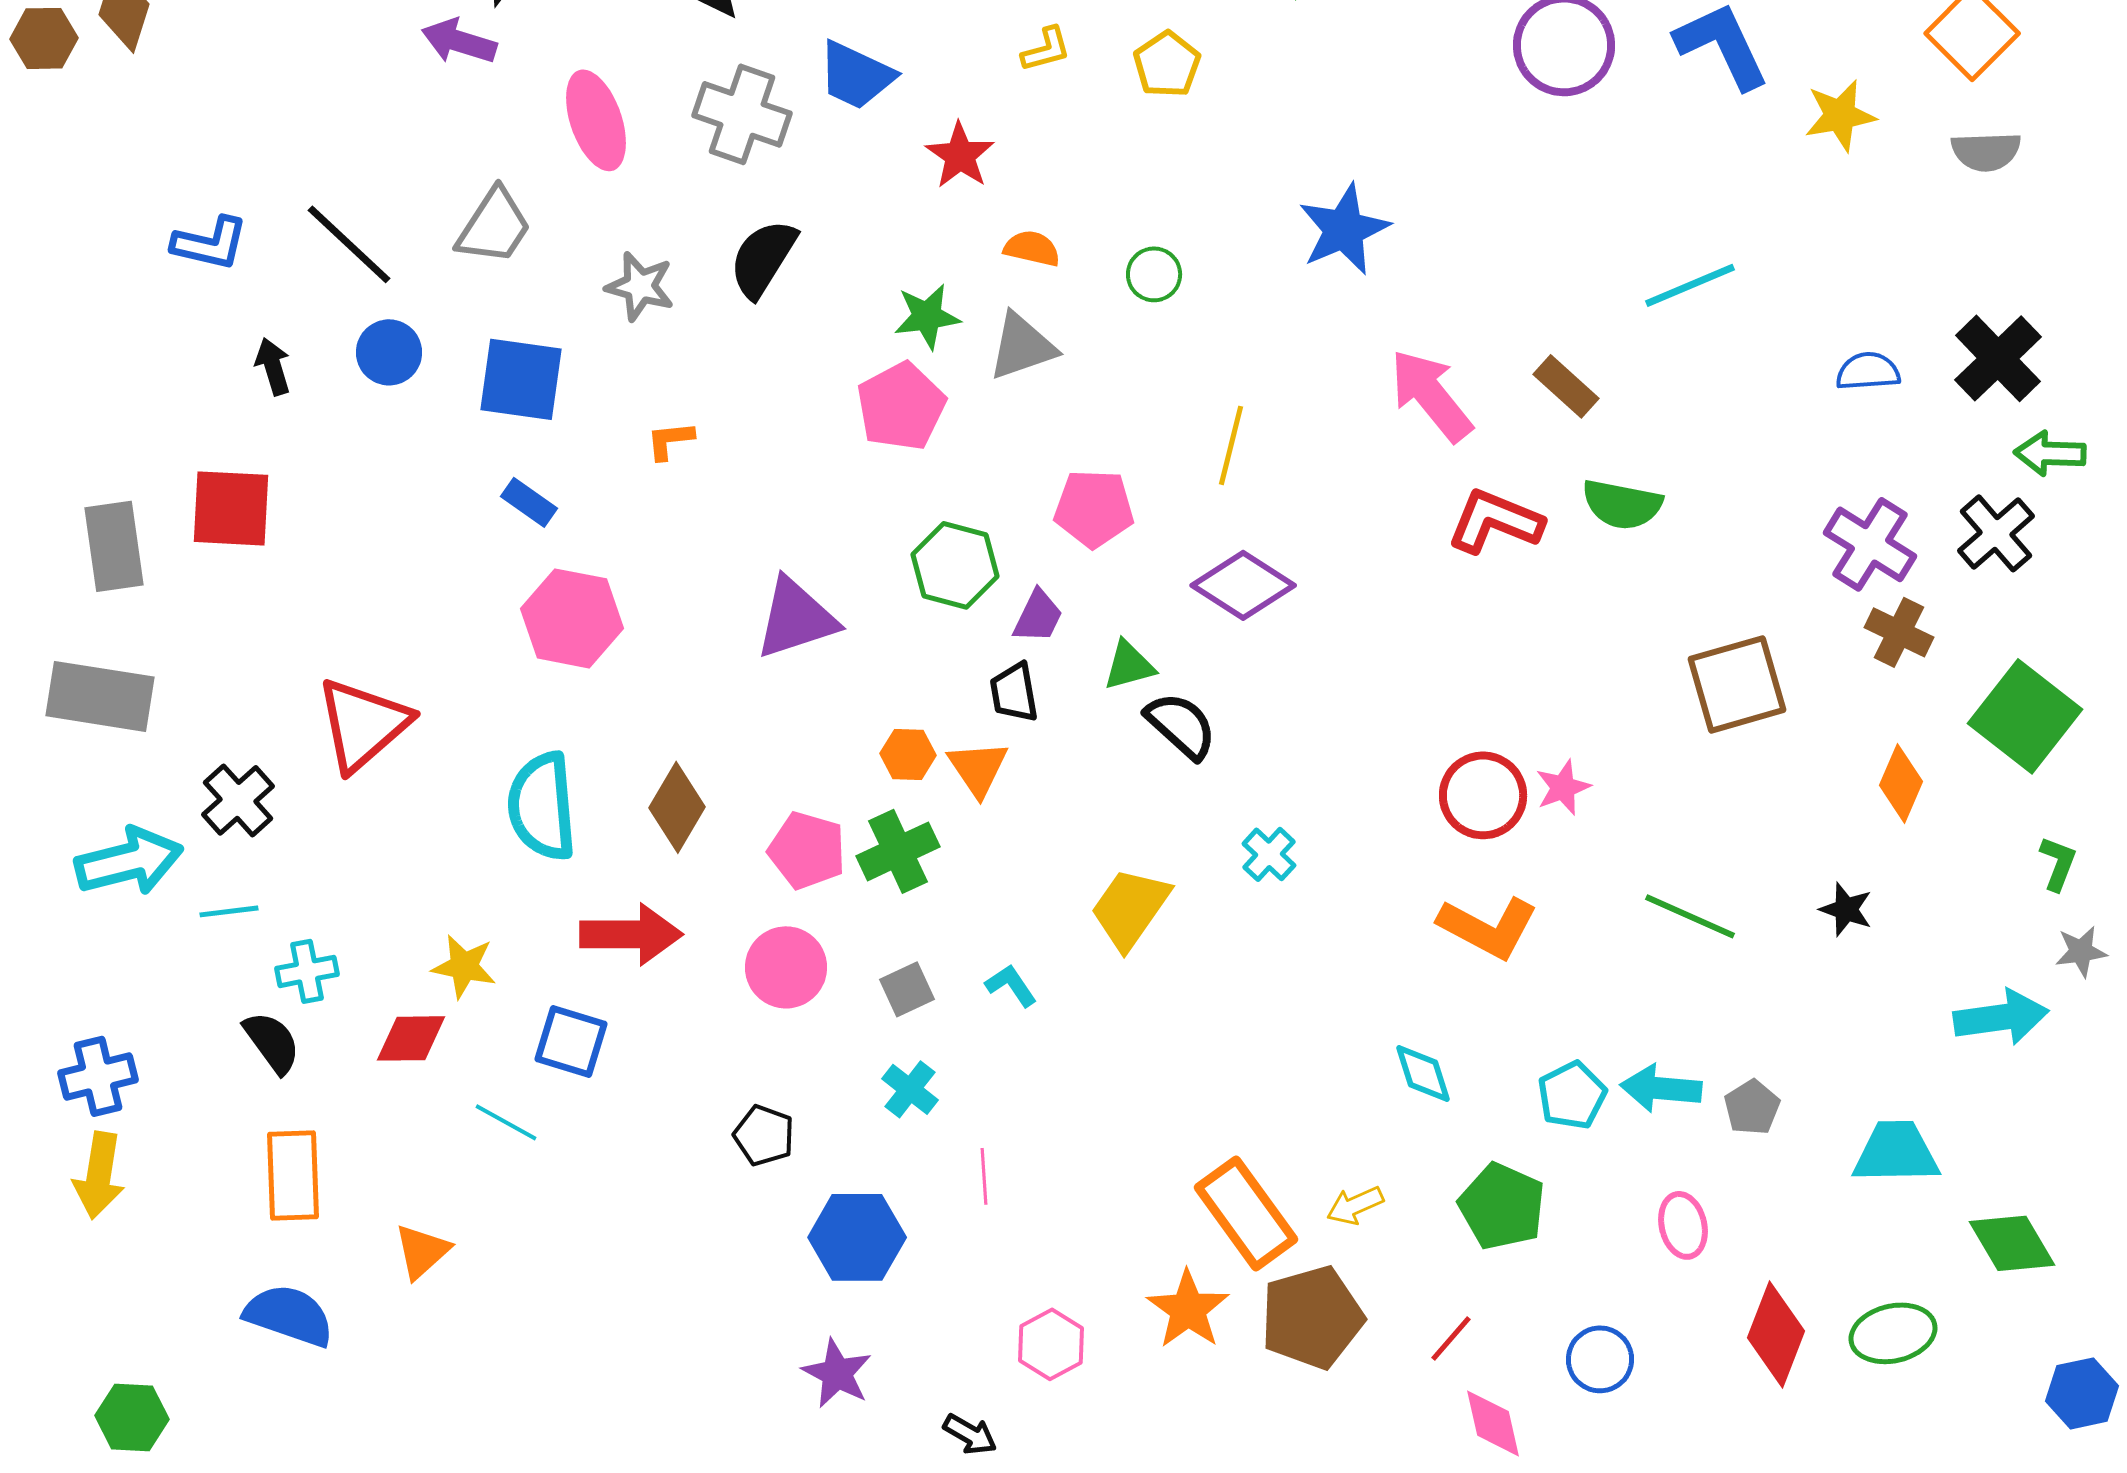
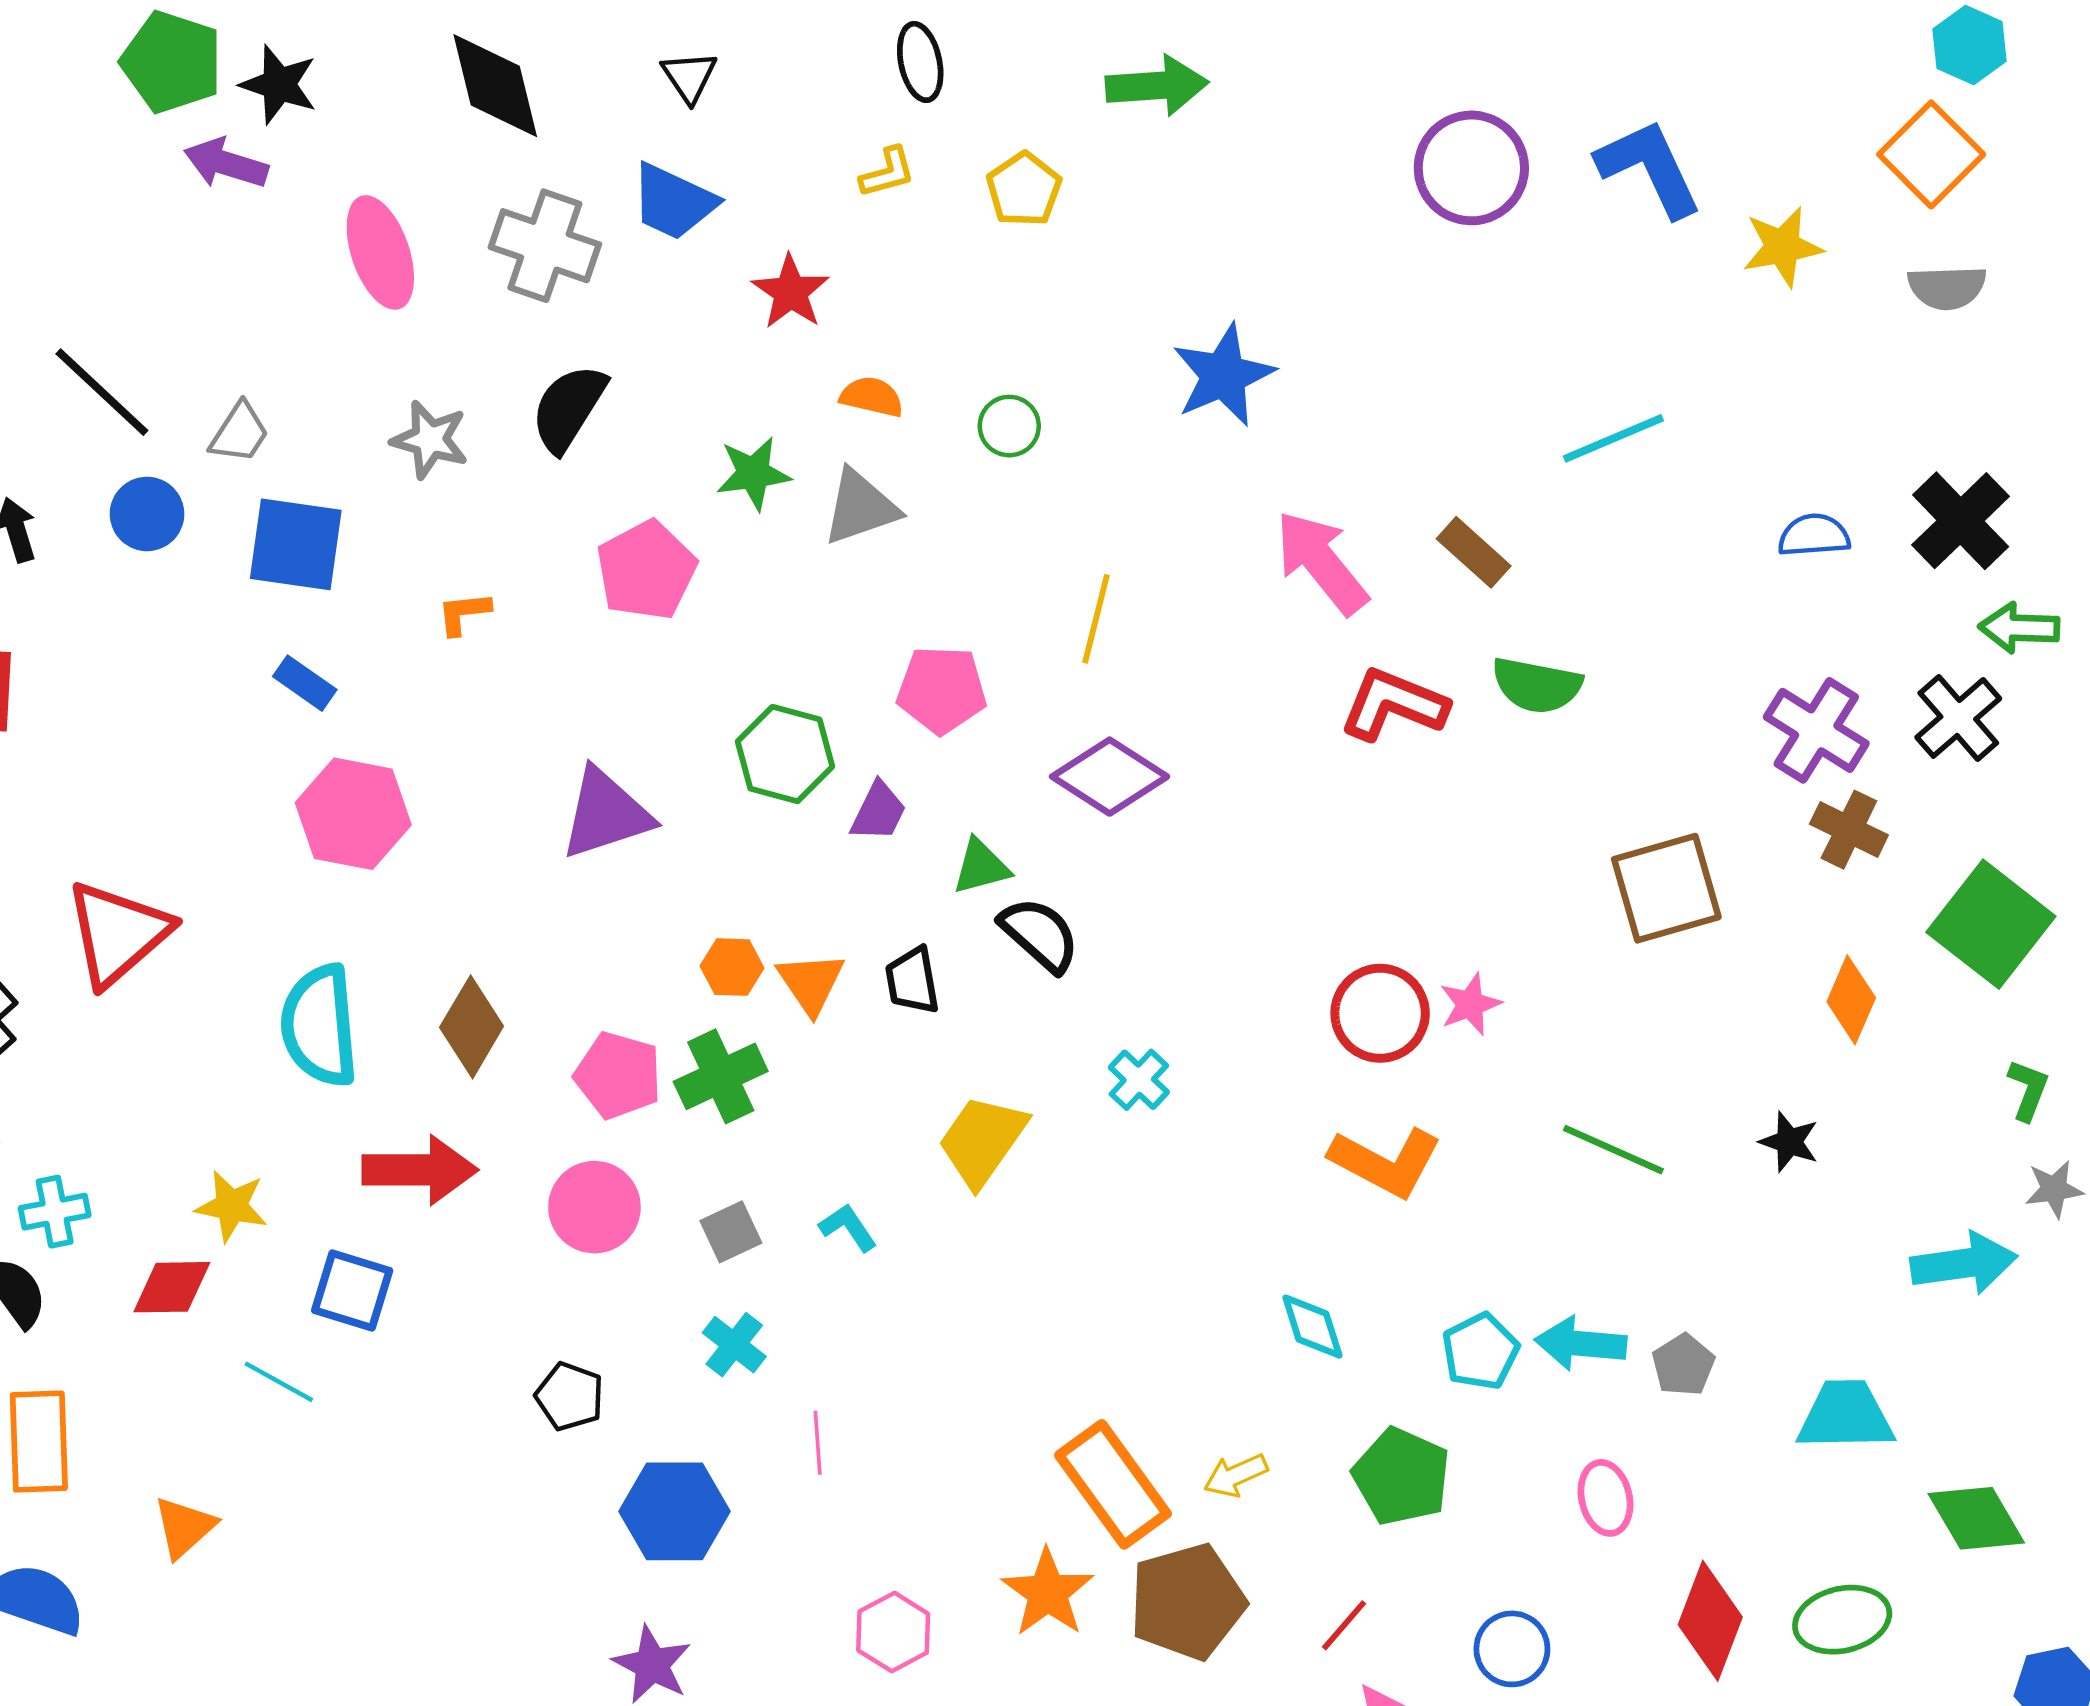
gray trapezoid: (494, 226) -> (239, 433), moved, size x0.7
pink pentagon: (901, 406) -> (646, 570), moved
black trapezoid: (1014, 692) -> (912, 981), moved

